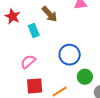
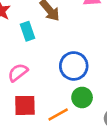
green circle: (85, 77) -> (82, 97), moved

